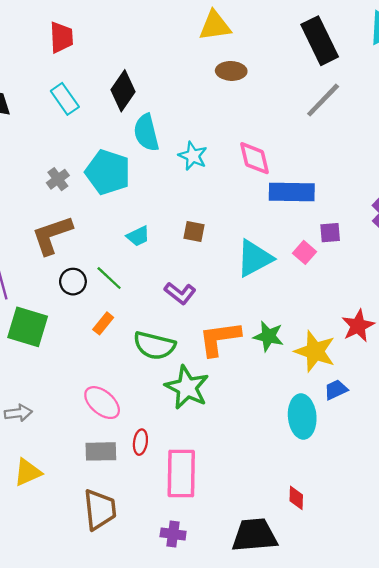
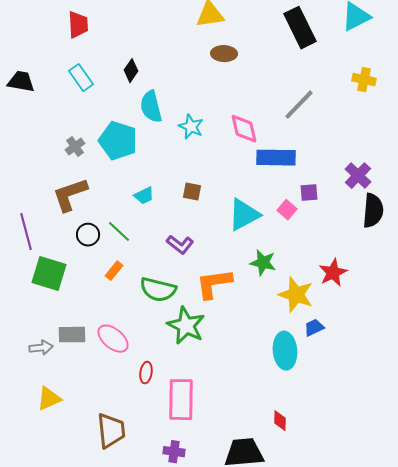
black diamond: (123, 91) -> (131, 71), size x0.7
gray line: (323, 100) -> (299, 105), moved
green star: (268, 336) -> (263, 263), moved
gray rectangle: (101, 451) -> (72, 335), moved

